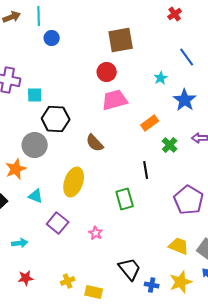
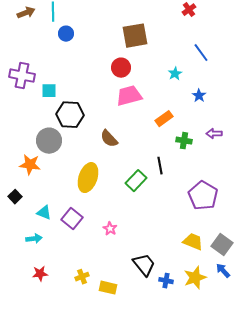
blue star: (185, 100) -> (199, 96), size x0.6
green cross: (170, 145) -> (184, 141), turned -35
orange star: (16, 169) -> (30, 165), turned 30
cyan triangle: (36, 196) -> (44, 213), moved
green rectangle: (125, 199) -> (136, 181), moved, turned 60

